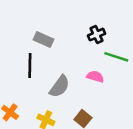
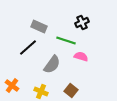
green line: (116, 57) -> (66, 40), moved
black line: (30, 65) -> (28, 48), turned 48

